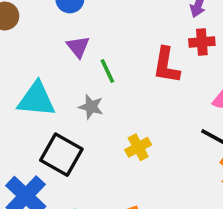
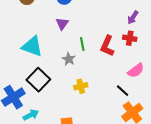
green line: (107, 71) -> (82, 44), moved
gray star: (91, 107) -> (69, 59), moved

